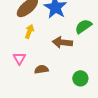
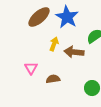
yellow arrow: (29, 31) -> (54, 44), moved

